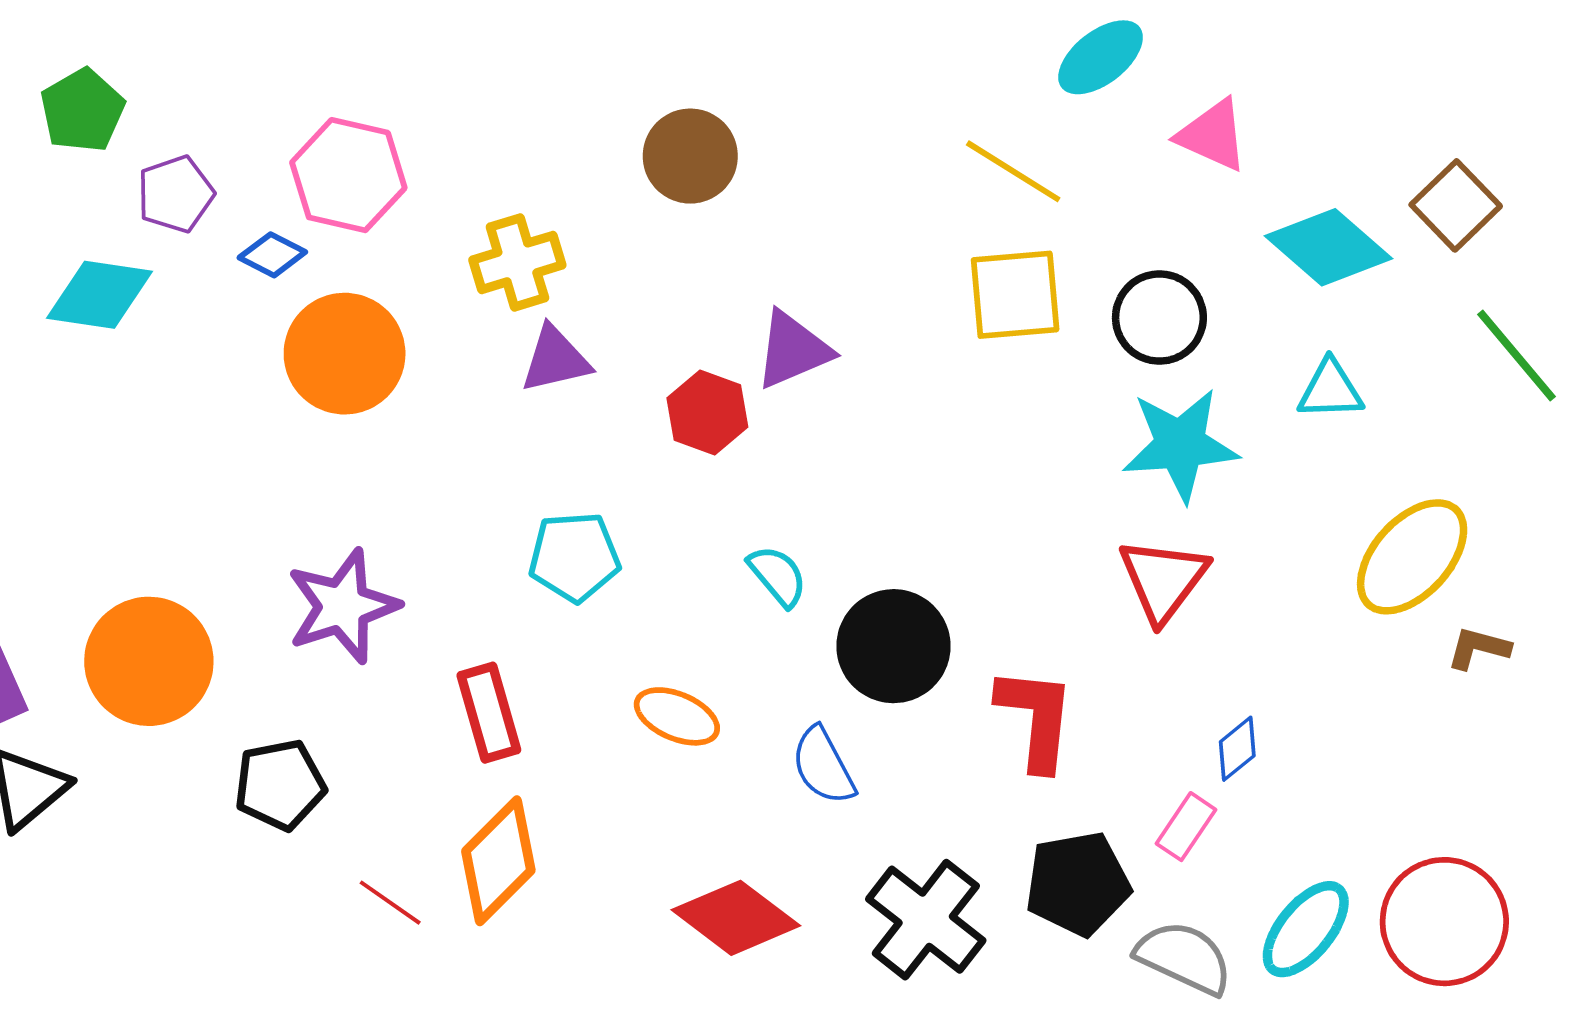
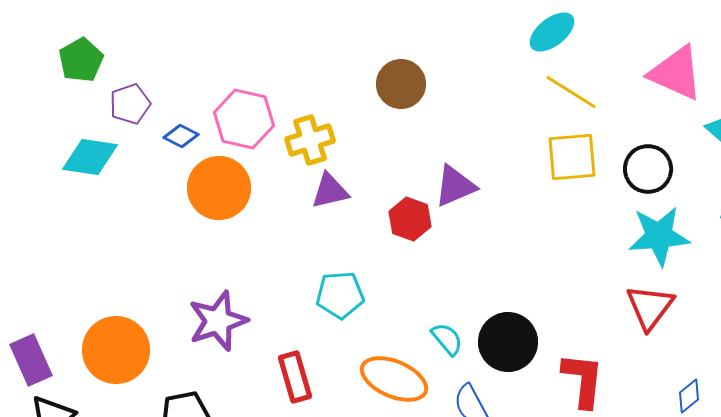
cyan ellipse: (1101, 57) -> (552, 32), moved
pink triangle: (1213, 135) -> (676, 73), size x1.4
pink hexagon: (348, 175) -> (244, 119), moved
cyan semicircle: (778, 576) -> (447, 339), moved
orange ellipse: (677, 716) -> (394, 379), size x1.5

